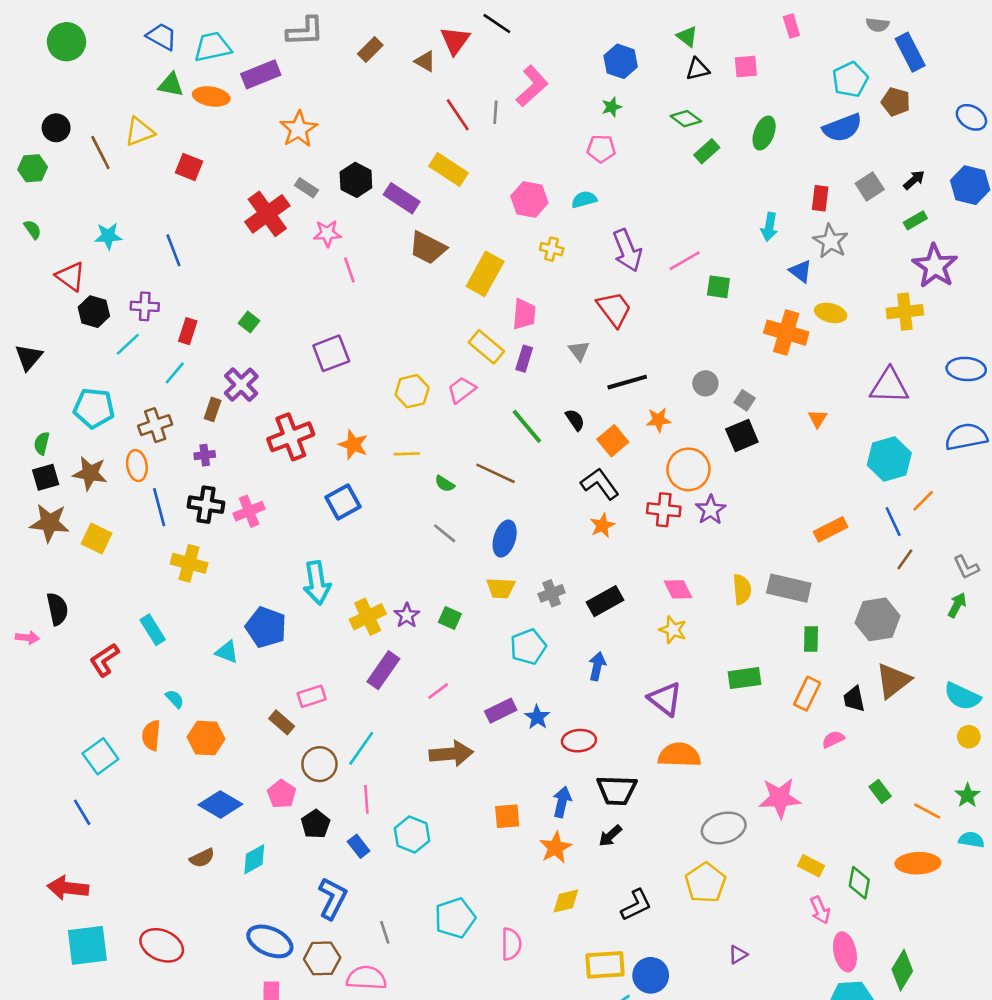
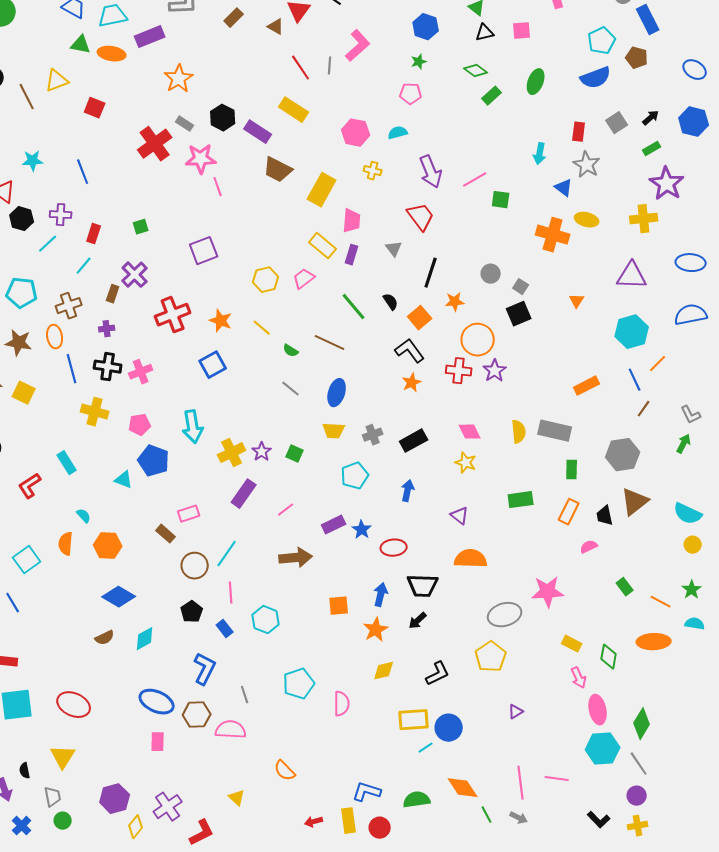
pink star: (327, 233) -> (201, 159), size x1.4
green square: (249, 322) -> (141, 227), turned 35
black line: (627, 382) -> (431, 273), turned -56
yellow line: (407, 454) -> (262, 328), turned 42
purple triangle: (665, 699) -> (460, 516), size x0.7
pink pentagon: (282, 794) -> (140, 425), moved, turned 30

